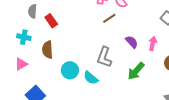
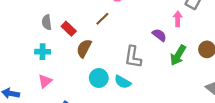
brown line: (109, 18) -> (102, 19), moved
pink arrow: (153, 43) -> (178, 19), moved
brown semicircle: (47, 50) -> (84, 48), moved, turned 42
green arrow: (136, 71) -> (178, 55), moved

